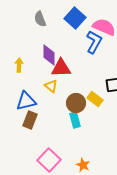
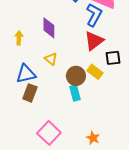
red triangle: (61, 68) -> (94, 41), moved, turned -35
orange star: (83, 165) -> (93, 138), moved

